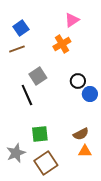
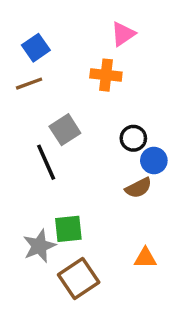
orange cross: (62, 44) -> (106, 75), turned 36
brown semicircle: (81, 134) -> (138, 188), moved
gray star: (16, 153) -> (39, 246), moved

